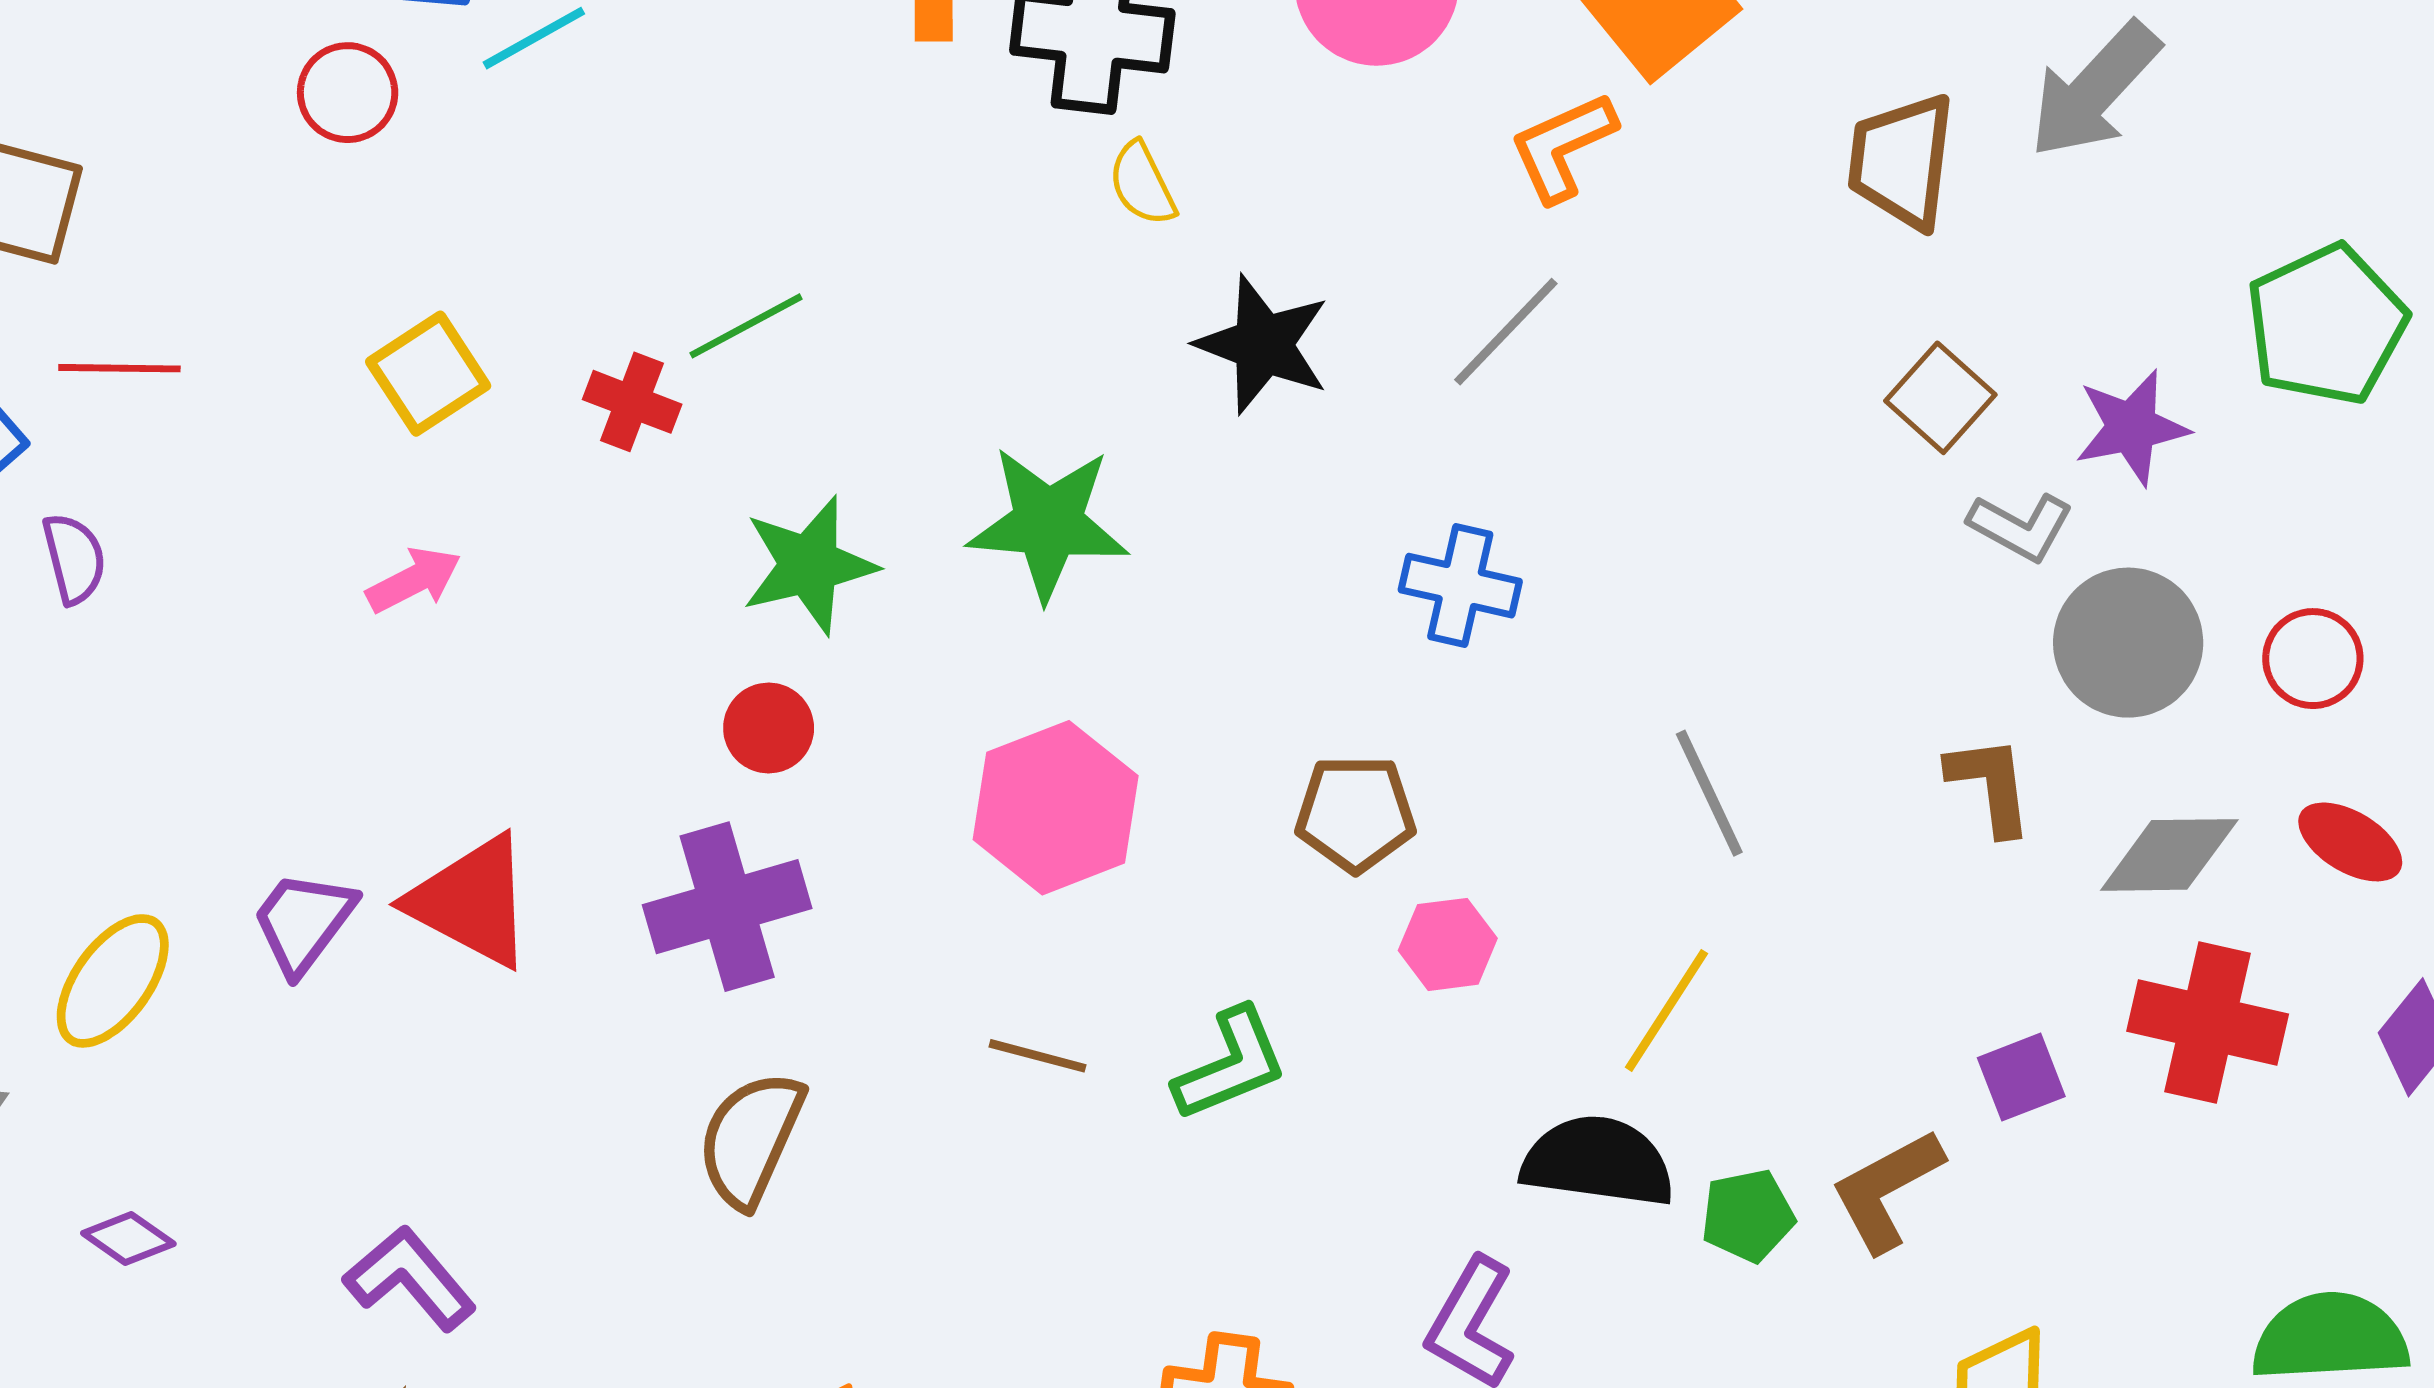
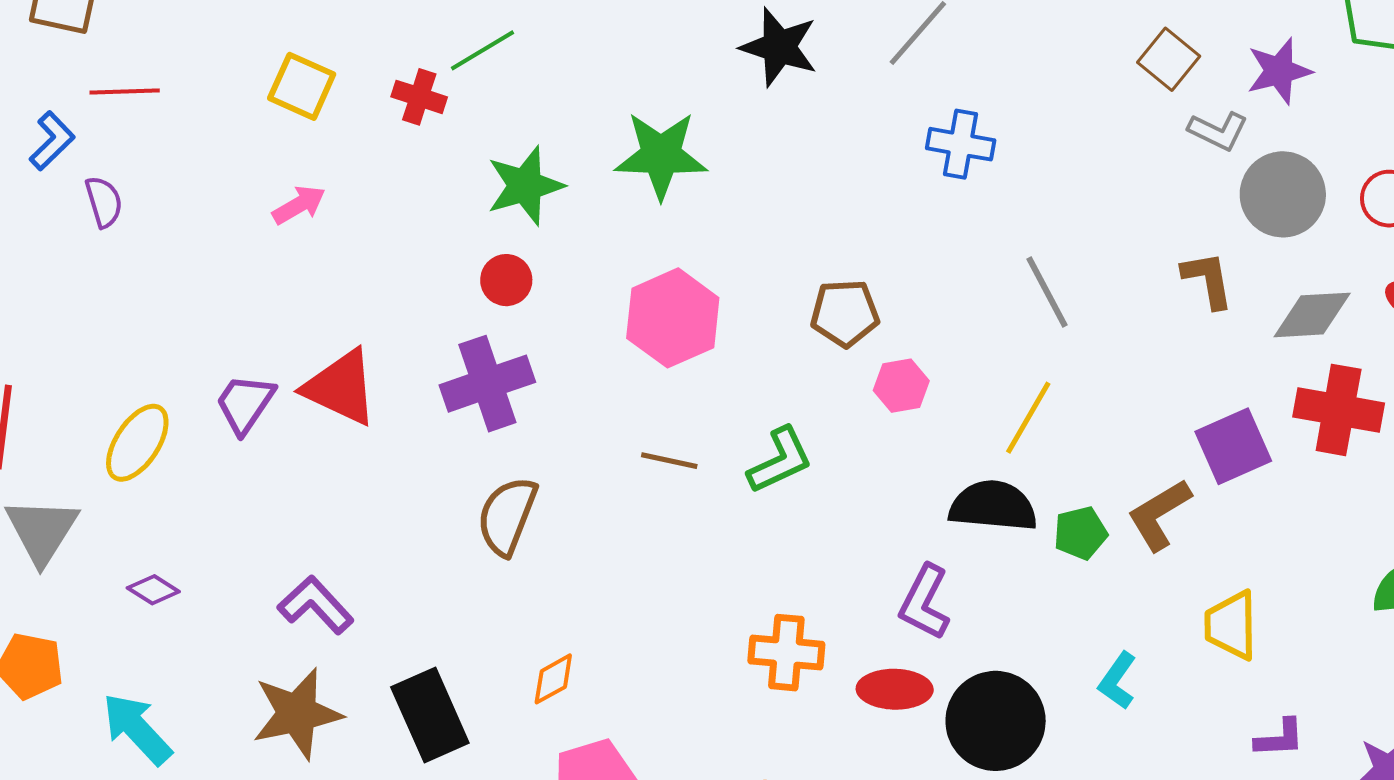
yellow square: (428, 374) -> (302, 86), turned -30
blue cross: (1460, 586) -> (961, 144), moved
purple square: (2021, 1077) -> (1233, 446), size x1.5

